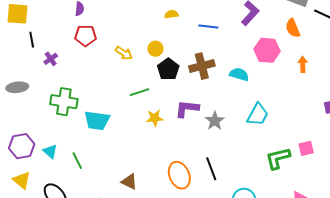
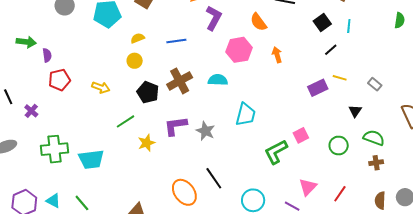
yellow circle: (155, 49) -> (135, 61), moved

